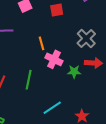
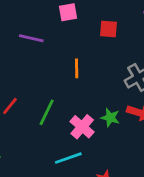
pink cross: (54, 59) -> (82, 127), moved

